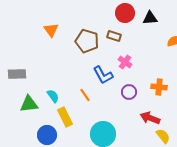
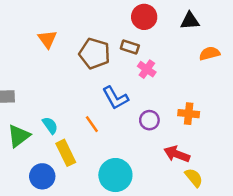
black triangle: (150, 18) -> (190, 21), moved
pink cross: (125, 62) -> (147, 69), moved
green triangle: (29, 104) -> (19, 136), turned -30

